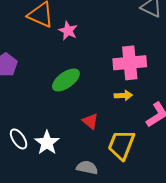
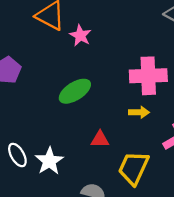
red triangle: (90, 121) -> (100, 139), turned -42

